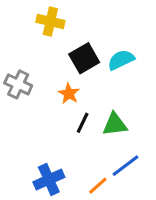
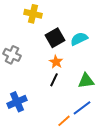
orange star: (69, 94) -> (56, 62), moved
green triangle: (115, 124) -> (86, 81), moved
blue cross: (49, 180) -> (17, 102), moved

